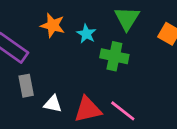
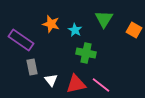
green cross: (114, 56) -> (86, 53), moved
white triangle: (53, 104) -> (51, 80), turned 40

